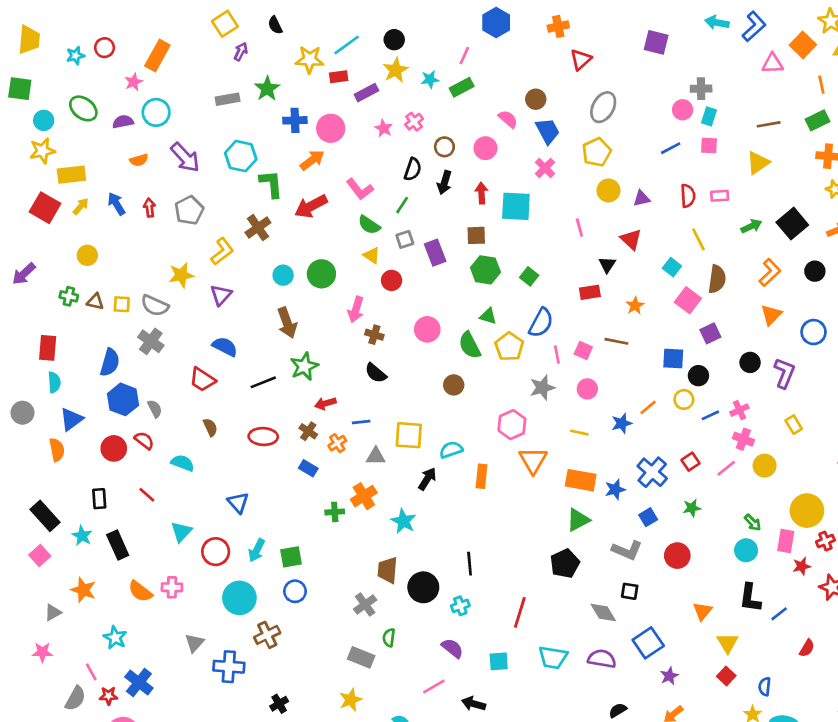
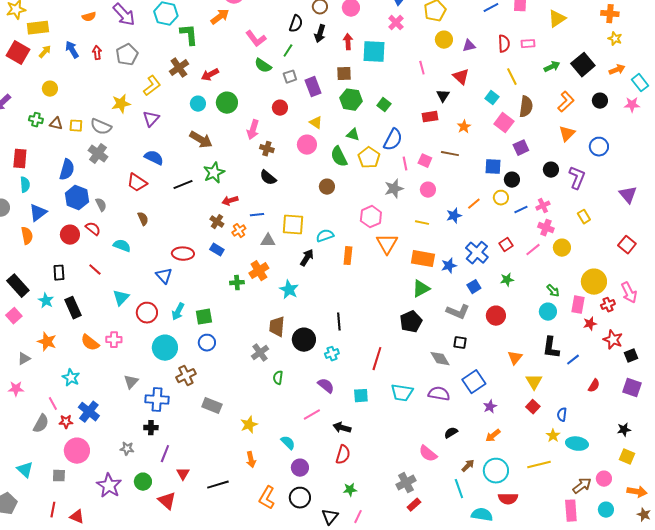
red arrow: (311, 206) -> (210, 75), moved, size x0.7
yellow triangle: (372, 255) -> (316, 123), moved
brown arrow: (287, 323) -> (201, 140), turned -40
red ellipse: (263, 437) -> (183, 254), moved
gray rectangle: (361, 657) -> (212, 406), moved
black cross: (279, 704) -> (151, 428), moved, turned 32

